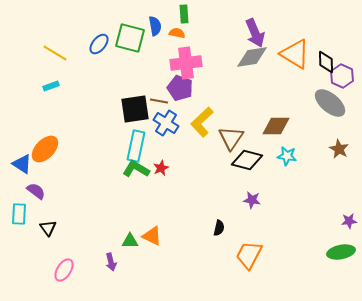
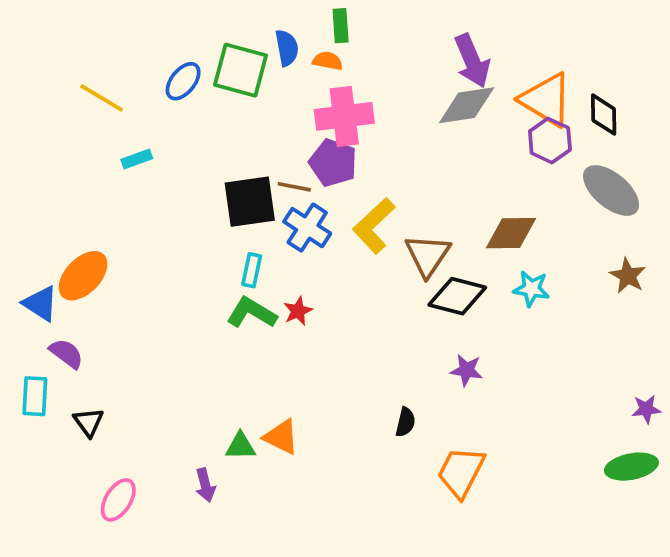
purple hexagon: (342, 76) -> (550, 140), moved
cyan rectangle: (51, 86) -> (137, 159), moved
cyan rectangle: (136, 146) -> (252, 270), size x0.6

